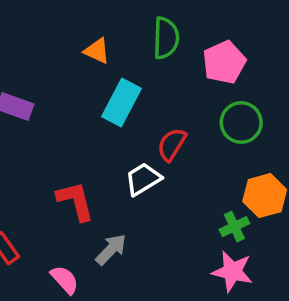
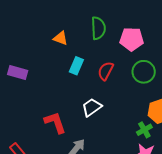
pink pentagon: (224, 62) -> (132, 39), turned 30
cyan rectangle: (122, 102) -> (76, 66), size x0.7
red semicircle: (172, 144) -> (106, 71), moved

